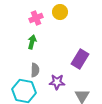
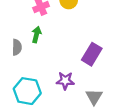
gray semicircle: (35, 70) -> (17, 47), moved

